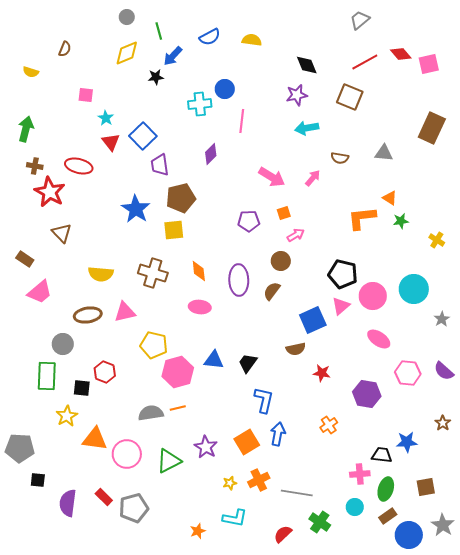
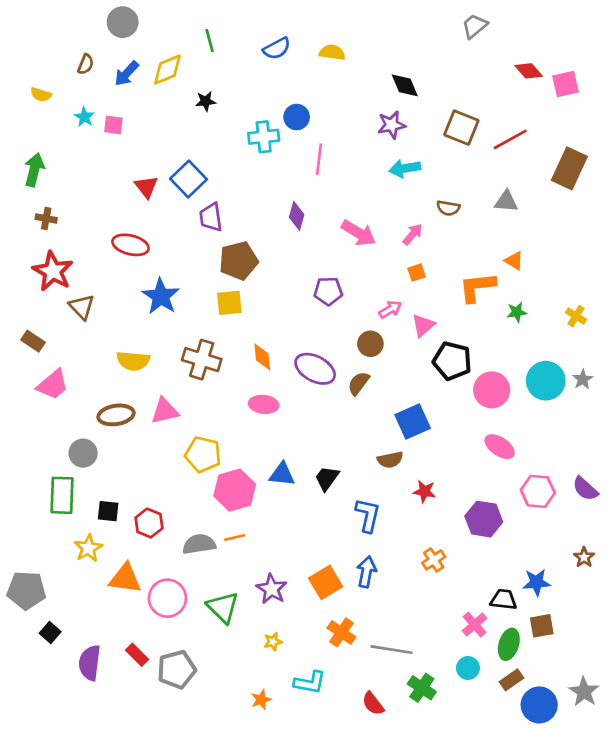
gray circle: (127, 17) -> (123, 22), moved, size x1.5
blue arrow: (173, 56) -> (127, 74), moved
red line: (365, 62) -> (510, 139), moved
cyan star: (106, 118) -> (84, 117), moved
purple diamond: (211, 154) -> (297, 216), moved, turned -30
red ellipse: (79, 166) -> (130, 245), moved
red star: (50, 192) -> (53, 271), moved
blue star: (136, 209) -> (161, 296), moved
orange square: (284, 213) -> (417, 273), moved
green star: (401, 221) -> (517, 312), moved
purple ellipse: (239, 280) -> (315, 369), turned -60
pink triangle: (341, 306) -> (423, 325), moved
gray star: (442, 319) -> (583, 379), moved
red hexagon: (105, 372) -> (149, 523), moved
blue L-shape: (264, 400) -> (368, 515), moved
green triangle: (169, 461) -> (223, 607), turned -48
pink cross: (360, 474) -> (475, 625), turned -36
black square: (38, 480) -> (50, 632), turned 35
orange cross: (259, 480) -> (341, 632), turned -30
yellow star: (230, 483) -> (273, 642), moved
brown square: (426, 487) -> (542, 626), moved
red semicircle: (283, 534) -> (373, 704), turned -84

